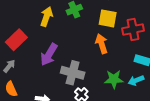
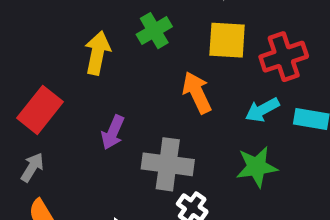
orange arrow: (102, 44) -> (197, 93), moved
purple arrow: (49, 55) -> (113, 132), size x0.7
cyan arrow: (136, 80) -> (262, 110), moved

